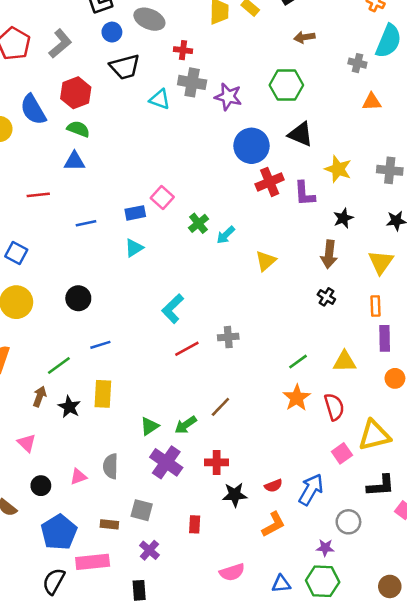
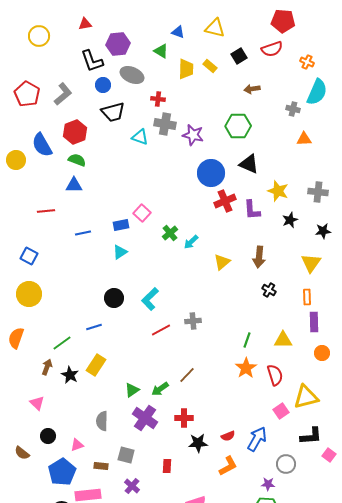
black star: (343, 218) -> (290, 220), moved
brown arrow: (329, 254) -> (259, 257), moved
black circle: (78, 298) -> (114, 298), moved
green line: (298, 362) -> (247, 340), turned -35
yellow rectangle: (103, 394) -> (96, 365), turned 30
pink triangle: (78, 477) -> (77, 445), moved

